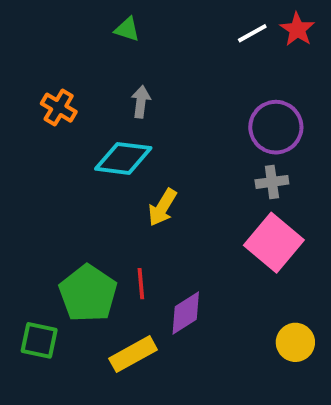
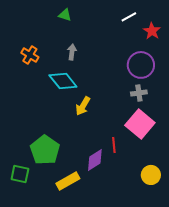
red star: (297, 29) -> (152, 31), moved
cyan diamond: (123, 158) -> (63, 81), turned 44
red line: (141, 284) -> (114, 145), moved

